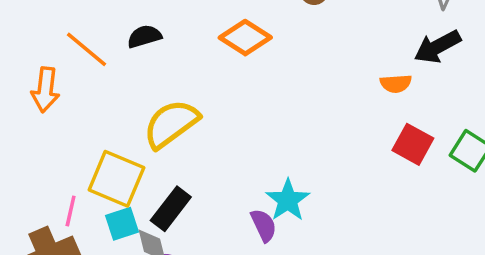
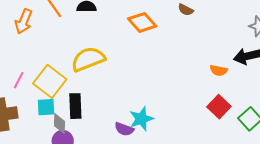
black rectangle: (171, 209) -> (75, 106), turned -55
pink line: (71, 211) -> (19, 80), moved
purple semicircle: (264, 225) -> (124, 129), turned 120

